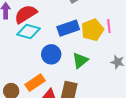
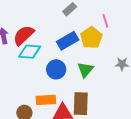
pink line: (109, 26) -> (105, 21), moved
orange rectangle: (35, 83) -> (46, 100), turned 42

